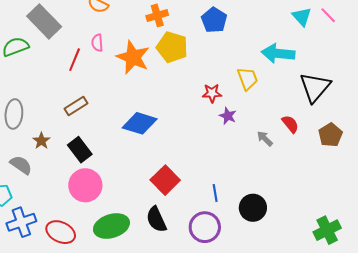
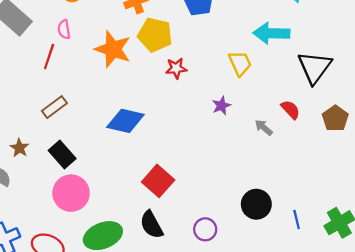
pink semicircle: (97, 43) -> (64, 29), moved
red star: (212, 93) -> (176, 68), moved
purple star: (228, 116) -> (221, 106), turned 30
blue line: (215, 193) -> (297, 219), moved
purple circle: (205, 227) -> (205, 229), size x0.7

